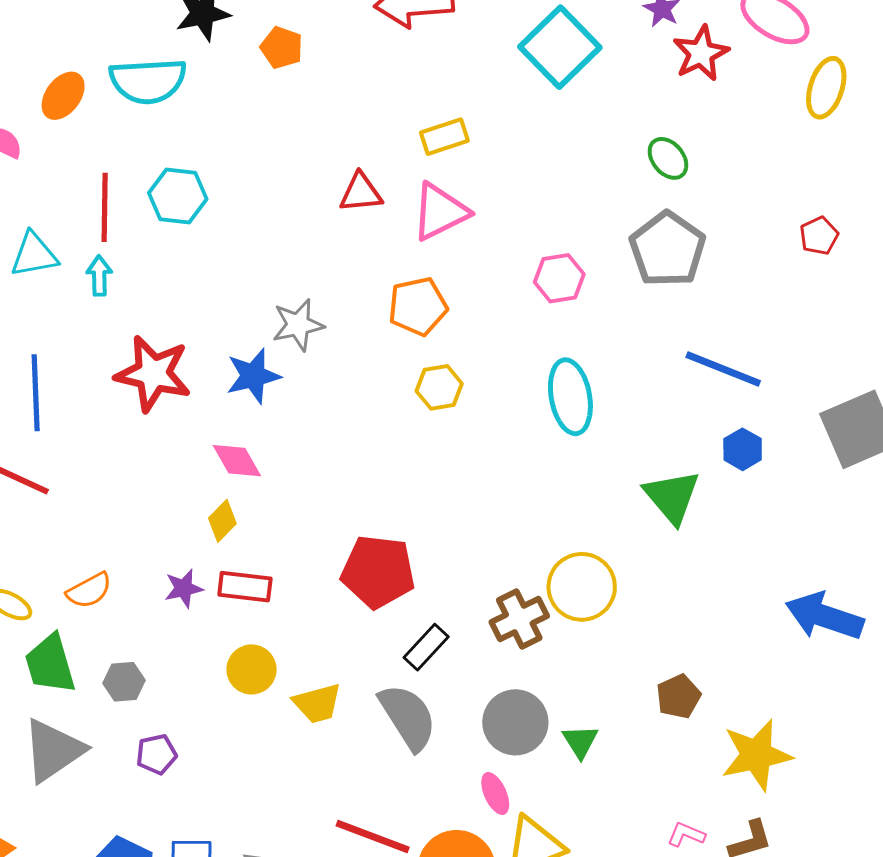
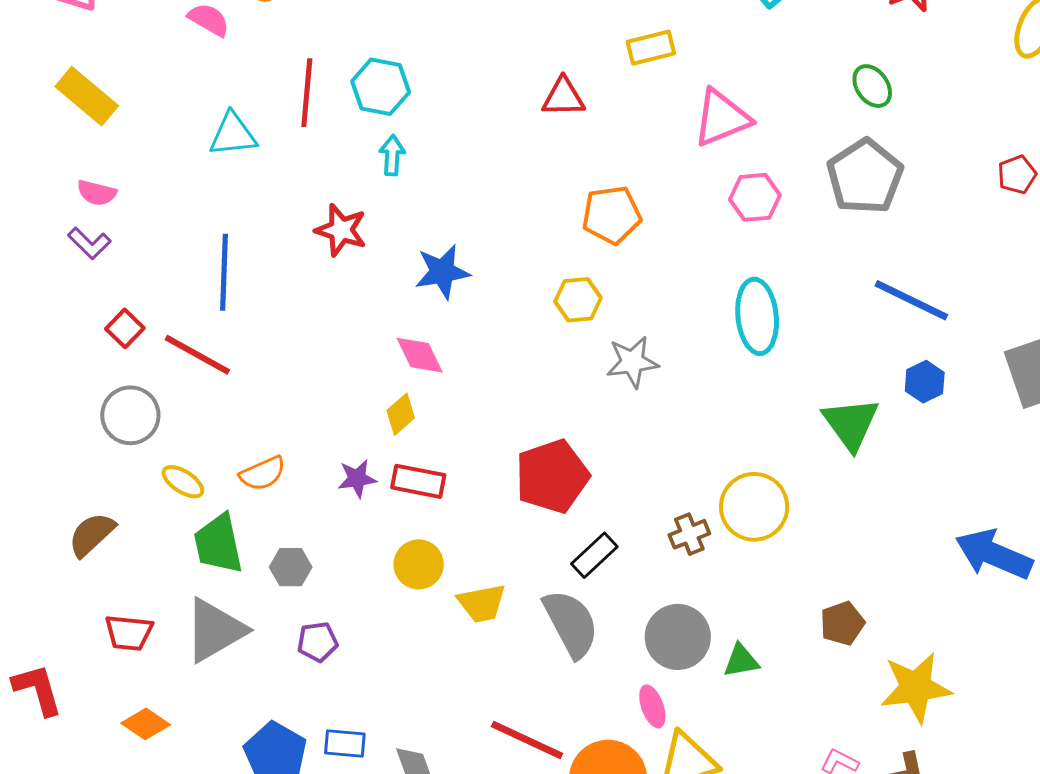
pink triangle: (440, 212) -> (722, 118), moved
cyan arrow: (99, 276) -> (392, 155), moved
gray star: (298, 325) -> (632, 362), moved
red star: (153, 374) -> (341, 230), moved, size x0.7
yellow hexagon: (439, 387) -> (578, 300), moved
red pentagon: (378, 572) -> (552, 476), turned -30
brown cross: (519, 619) -> (689, 534), size x0.7
green triangle: (580, 741) -> (741, 661), turned 48

